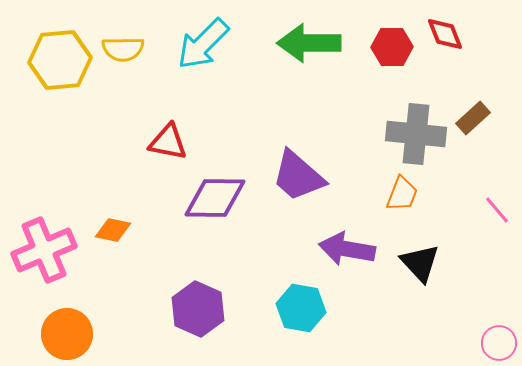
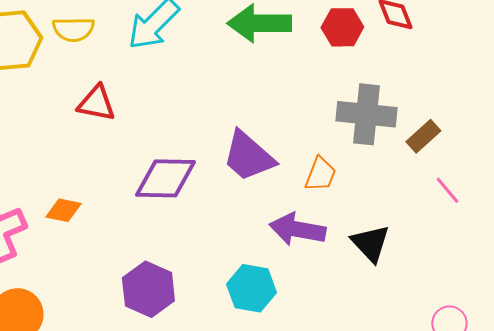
brown rectangle: (473, 118) -> (423, 136), moved
red triangle: (168, 142) -> (96, 103), moved
orange trapezoid: (402, 194) -> (320, 174), moved

